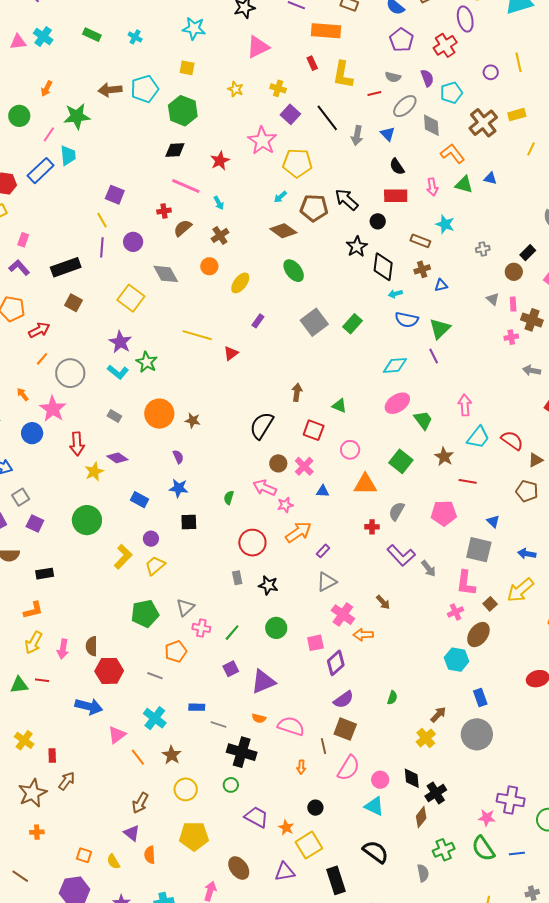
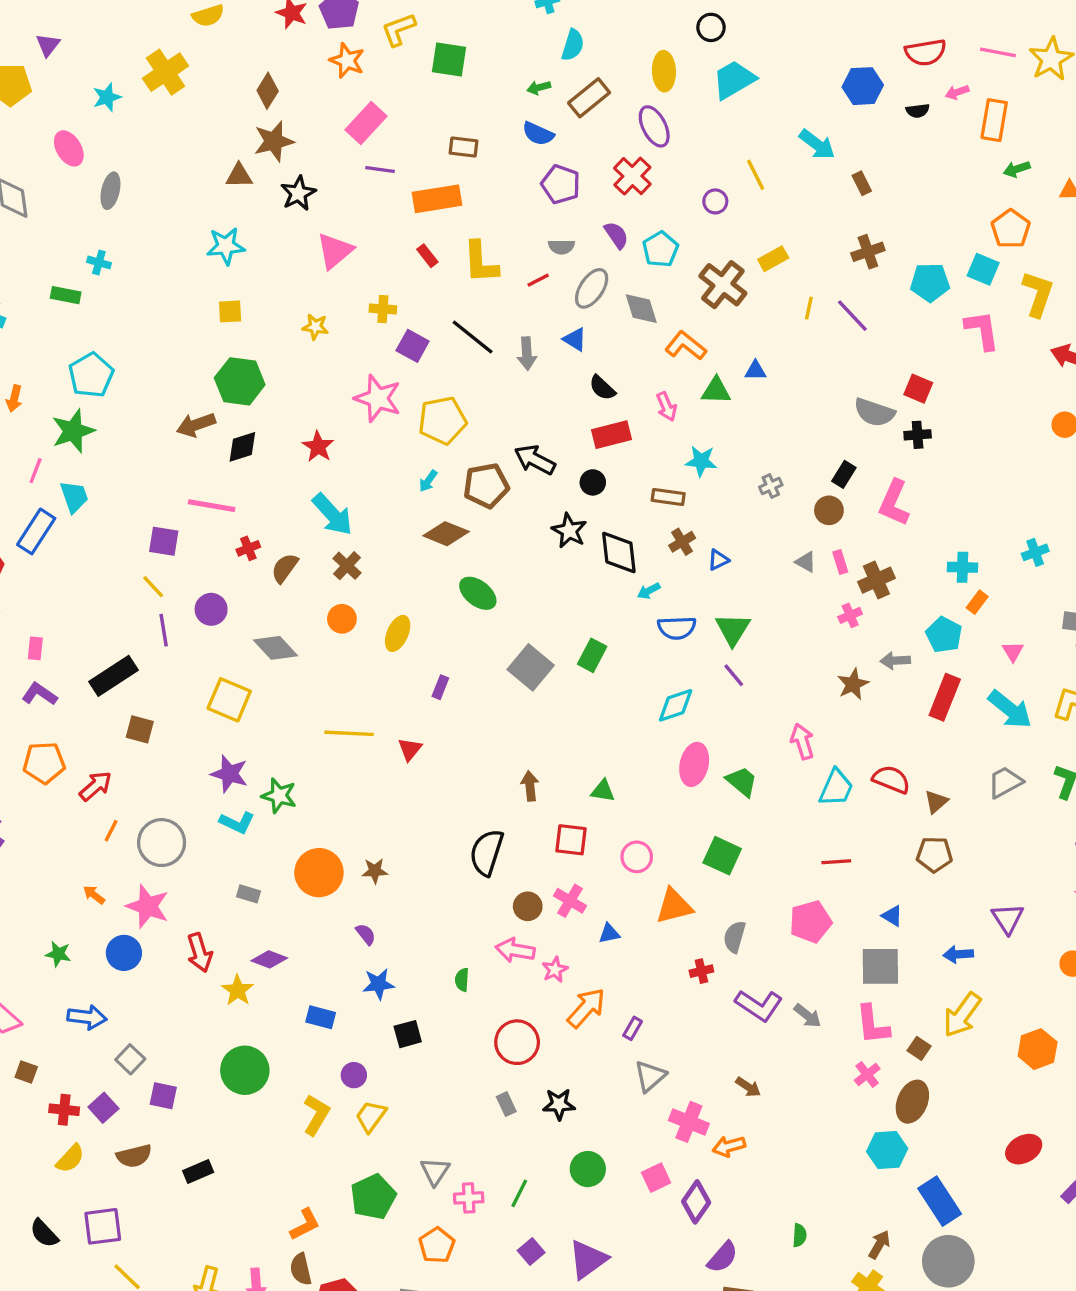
cyan cross: (135, 37) -> (99, 262), moved
cyan pentagon: (145, 89) -> (91, 375), moved
brown arrow: (110, 90) -> (196, 425), moved
pink line: (186, 186) -> (212, 506), moved
cyan arrow: (219, 203) -> (332, 514), size x2.0
brown cross: (532, 320) -> (876, 580), turned -30
pink ellipse: (397, 403) -> (694, 764), turned -30
brown star: (444, 457) -> (853, 684), moved, turned 30
orange L-shape: (33, 610) -> (305, 1224), moved
blue rectangle: (480, 697) -> (940, 1201), size x1.6

